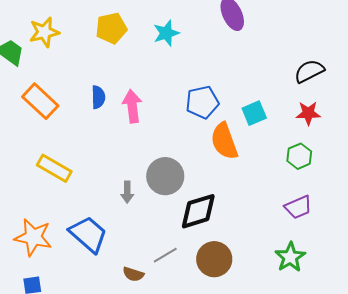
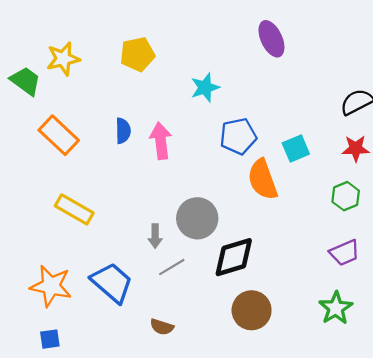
cyan star: (166, 33) -> (205, 88), moved
gray line: (165, 255) -> (172, 267), moved

